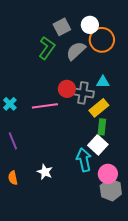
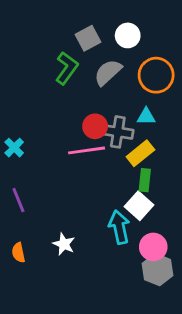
orange circle: (102, 40) -> (156, 75), moved
pink line: (45, 106) -> (87, 150), moved

